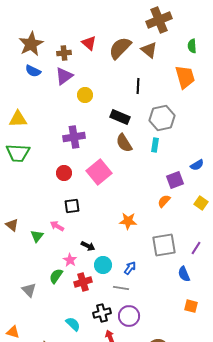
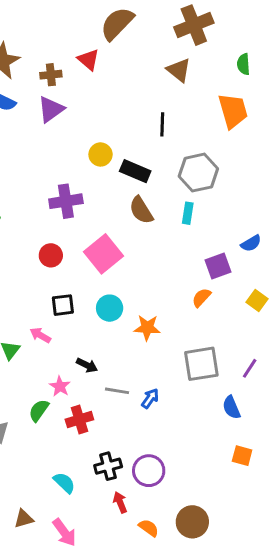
brown semicircle: (120, 48) -> (117, 24), moved
yellow circle: (85, 95) -> (101, 154), moved
cyan circle: (103, 265) -> (110, 308), moved
gray line: (121, 288) -> (117, 391), moved

